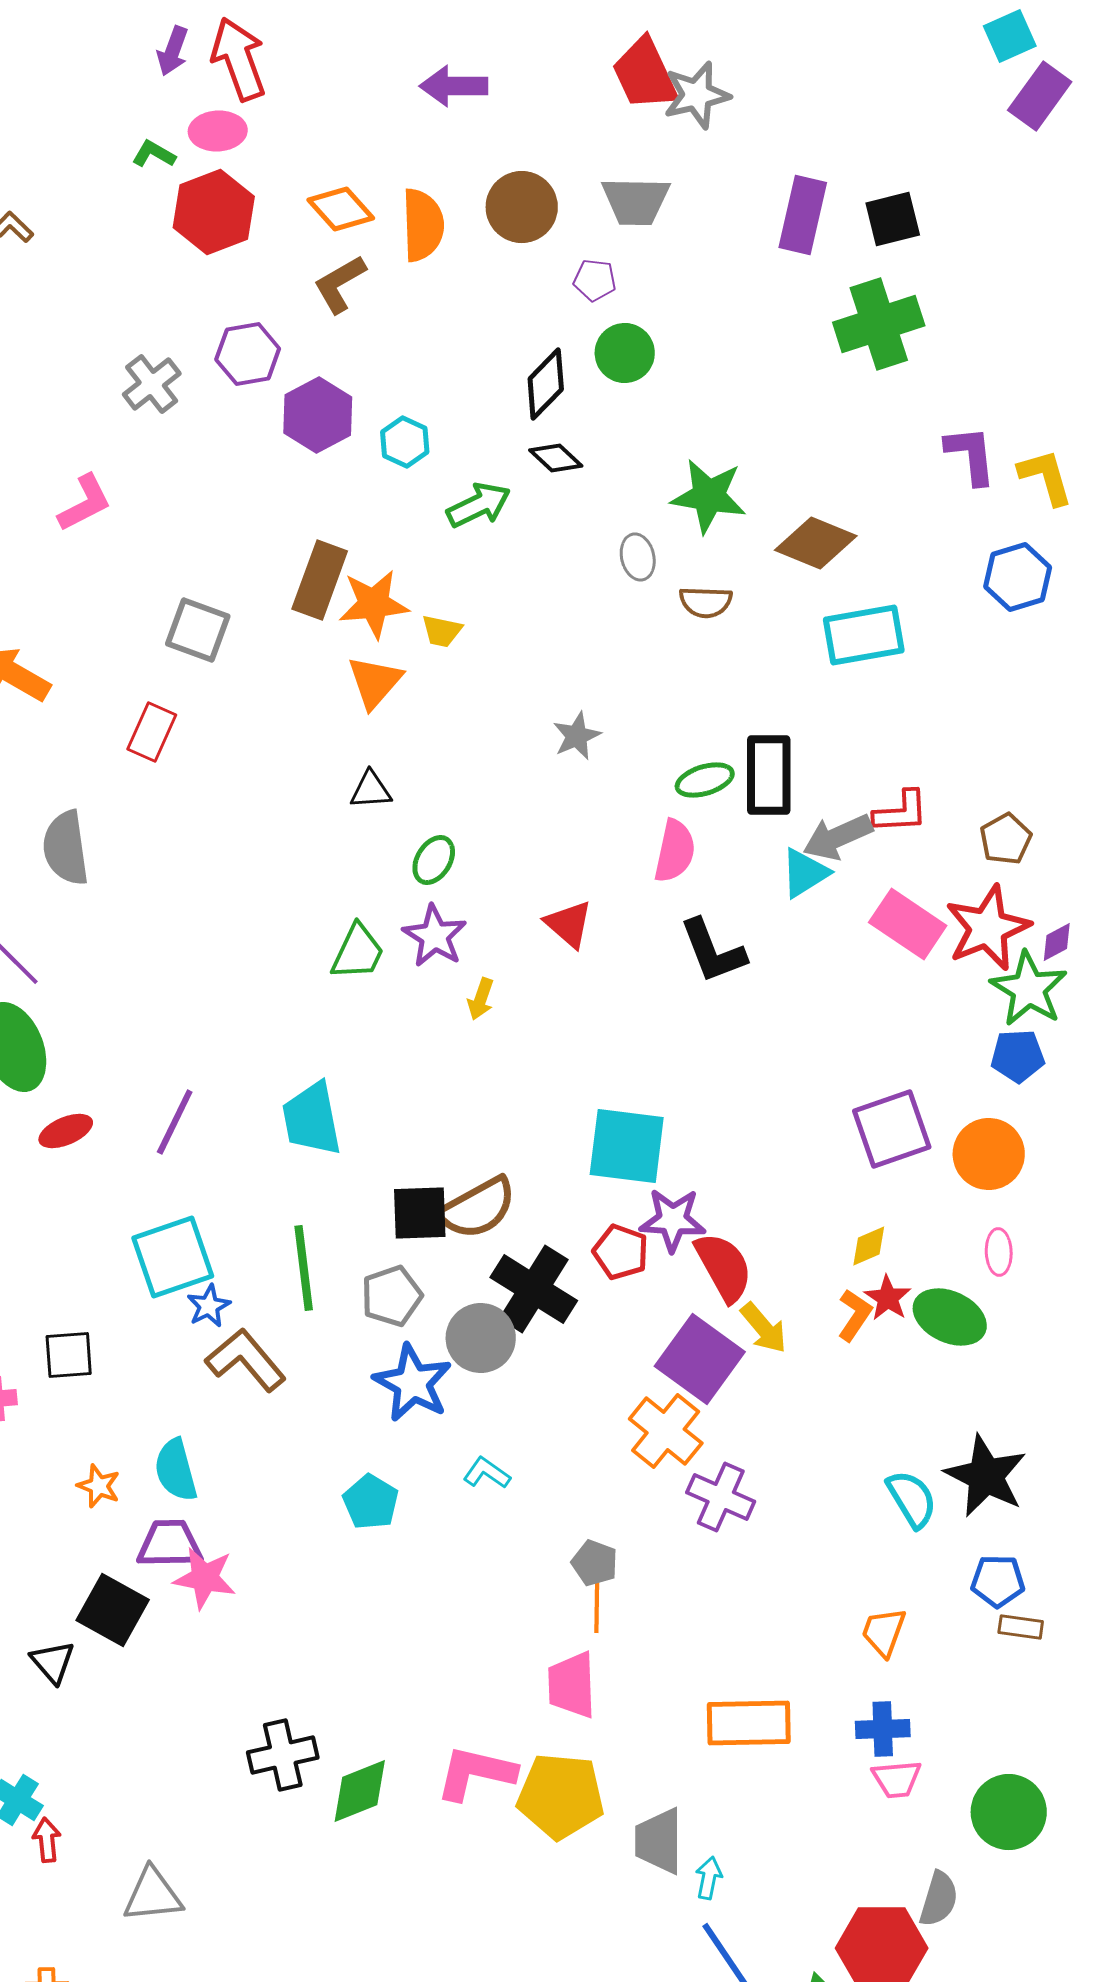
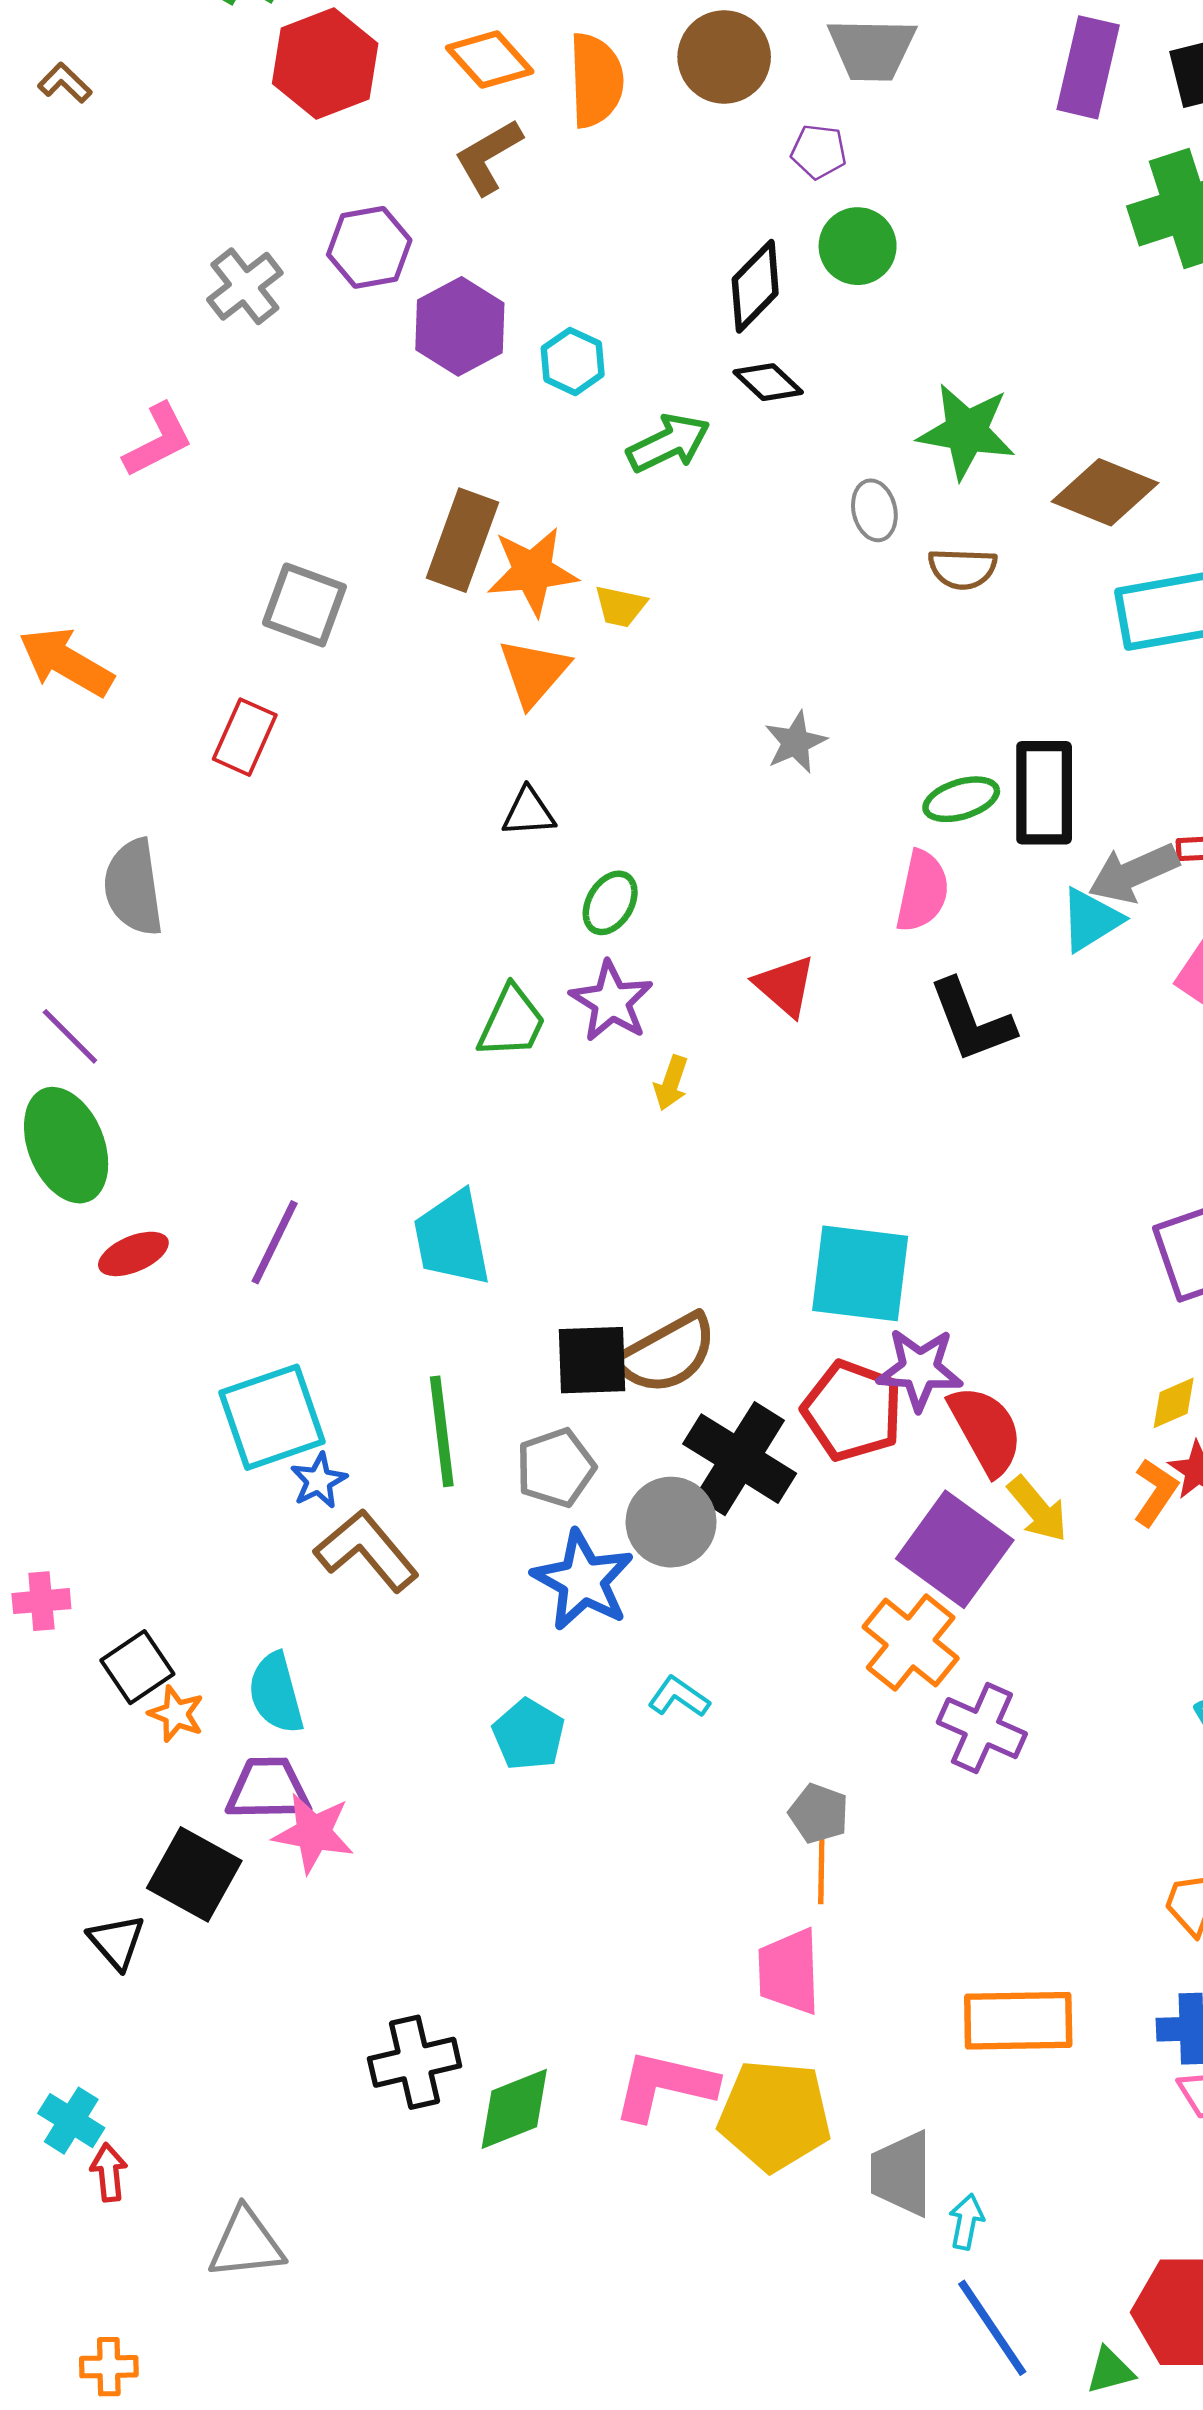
red pentagon: (621, 1252) -> (852, 1411), size x1.4
black square: (69, 1355) -> (137, 1667), moved, turned -30

